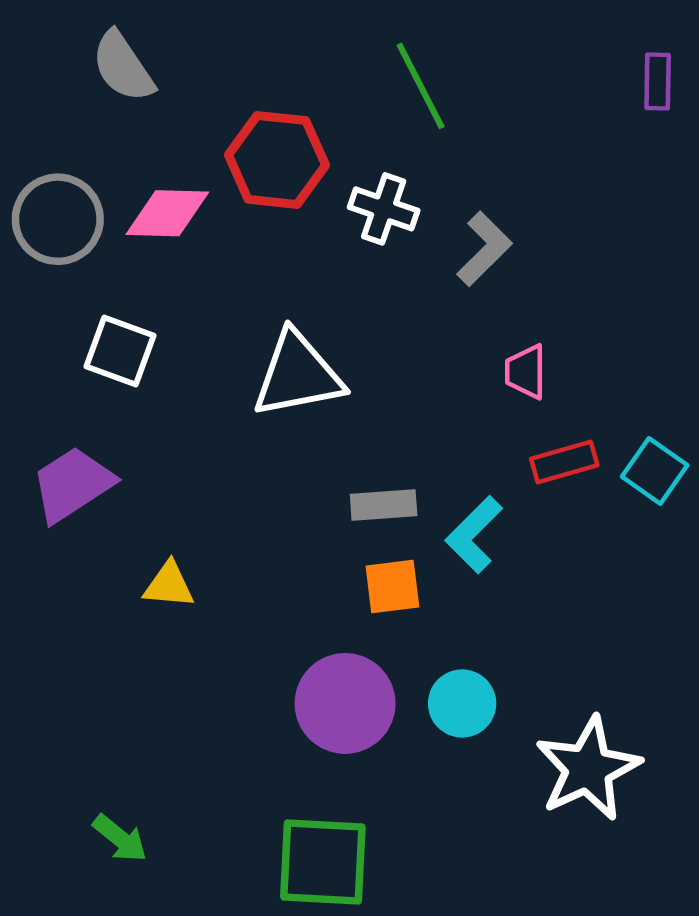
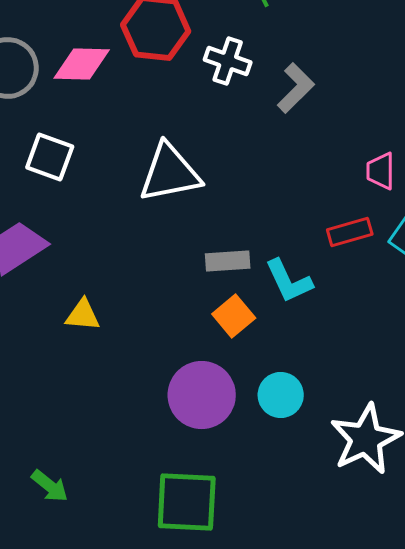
pink trapezoid: (526, 372) -> (381, 171), moved
cyan L-shape: (474, 535) -> (289, 281), turned -70
orange square: (392, 586) -> (234, 316), turned -33

